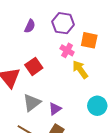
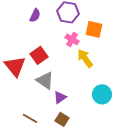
gray triangle: (32, 103) -> (45, 80), moved, turned -48

